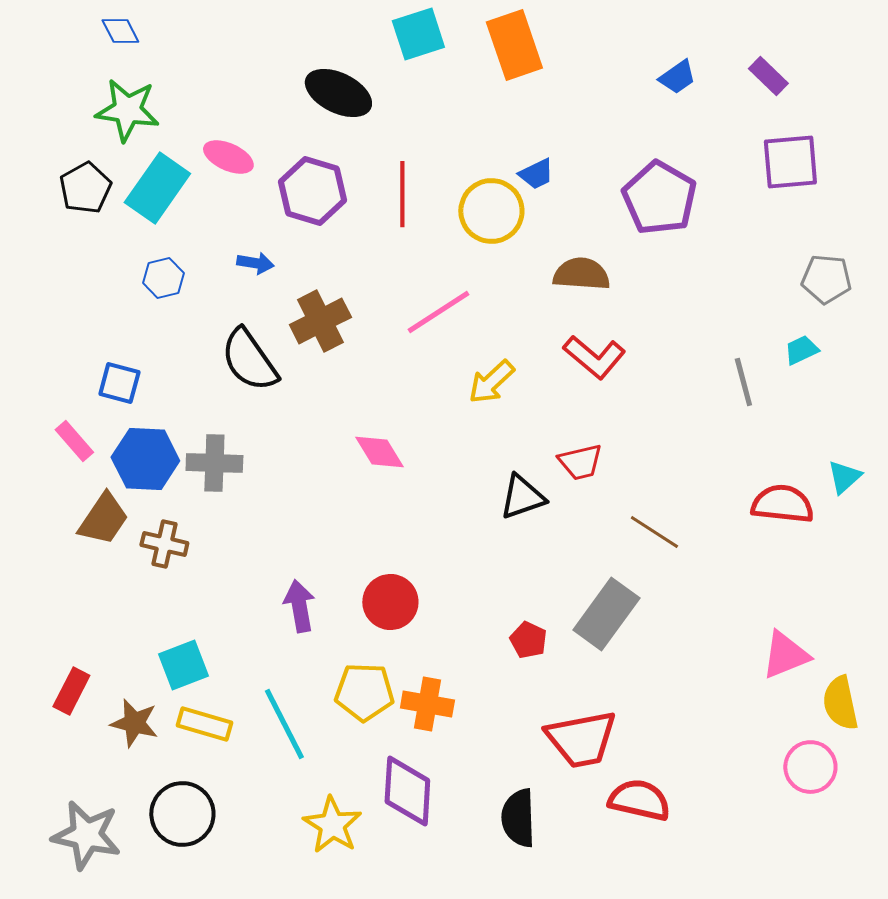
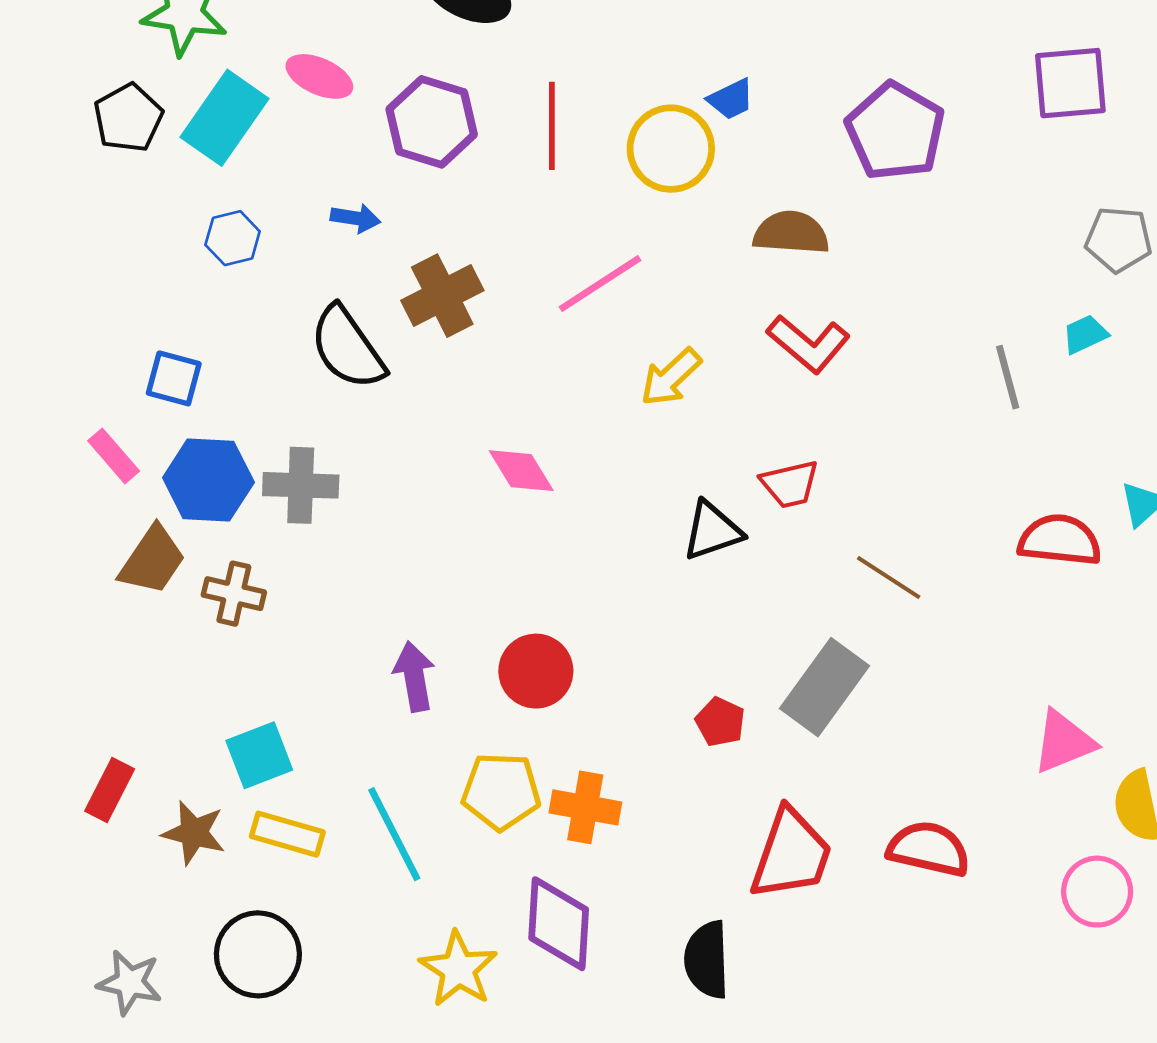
red trapezoid: (581, 739) -> (791, 854), turned -60
red semicircle: (639, 800) -> (929, 849), moved
gray star: (86, 835) -> (130, 982), size x0.7

